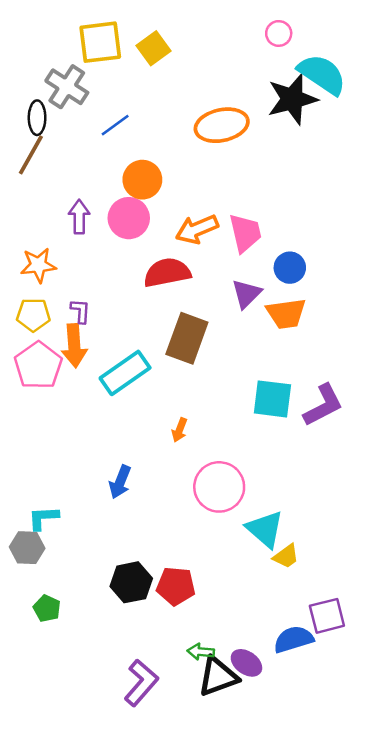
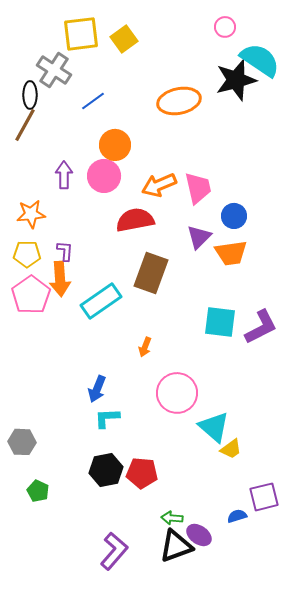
cyan L-shape: (43, 518) -> (107, 418), moved
blue semicircle: (294, 639) -> (237, 516), size x0.6
green arrow: (201, 652) -> (172, 518), moved

